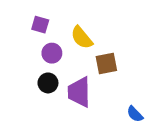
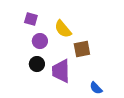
blue semicircle: (135, 114) -> (96, 88), moved

